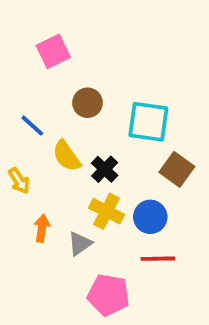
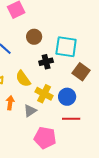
yellow semicircle: (67, 156) -> (23, 79), moved
black cross: (105, 169) -> (46, 62), moved, turned 32

